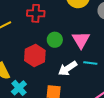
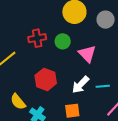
green circle: (55, 40) -> (63, 41), moved
cyan line: (90, 63) -> (103, 86), moved

